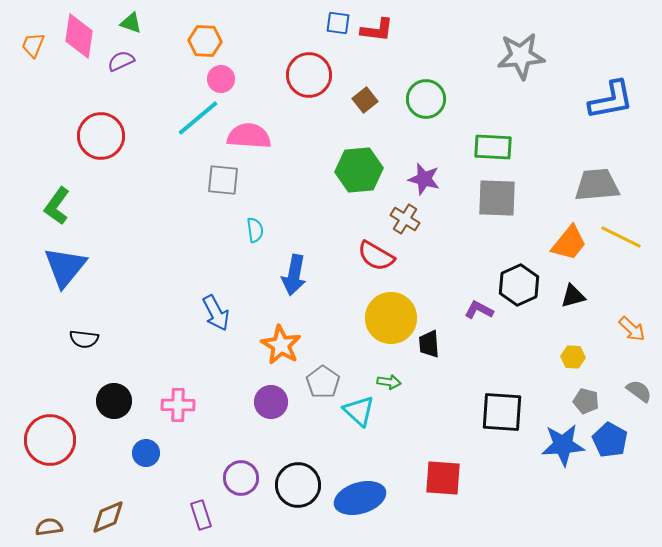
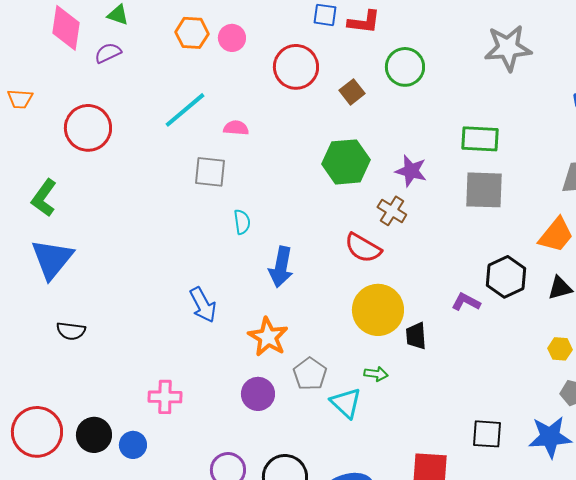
orange trapezoid: (33, 45) -> (20, 99), moved, turned -108
pink circle: (221, 79) -> (232, 38), moved
green circle: (426, 99) -> (405, 67), moved
pink semicircle: (249, 136) -> (236, 128), size x0.6
black circle: (114, 401) -> (94, 435), moved
black square: (502, 412) -> (487, 434), moved, size x0.7

